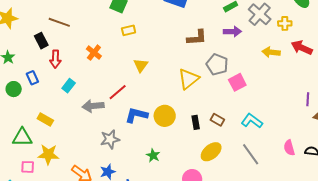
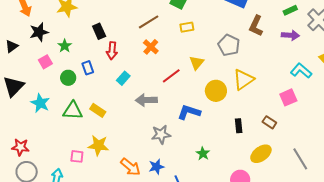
brown line: (59, 22) -> (149, 22), moved, turned -55
brown L-shape: (197, 38) -> (256, 26), moved, turned 115
gray pentagon: (217, 64) -> (229, 45), moved
pink square: (237, 82) -> (288, 97), moved
red line: (118, 92) -> (171, 76), moved
yellow circle: (165, 116) -> (216, 91), moved
cyan L-shape: (252, 121) -> (301, 71), moved
black rectangle: (196, 122) -> (239, 126), moved
green triangle: (22, 137) -> (73, 111), moved

